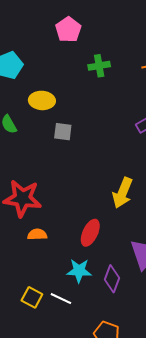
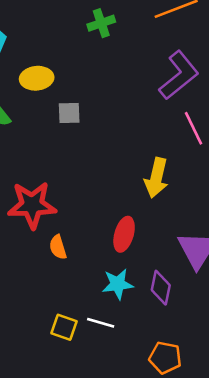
orange semicircle: (37, 234) -> (58, 247), turned -96

